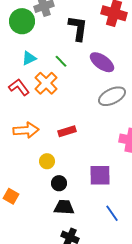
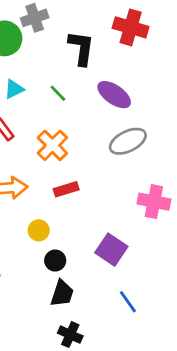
orange cross: (46, 83) -> (52, 145), moved
purple square: (100, 175) -> (111, 250), turned 35
black trapezoid: (64, 207) -> (62, 293), turned 105

